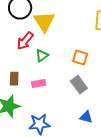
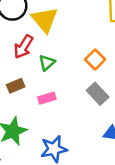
orange square: (80, 57) -> (95, 59), turned 35
brown rectangle: (14, 79) -> (16, 86), moved, turned 72

